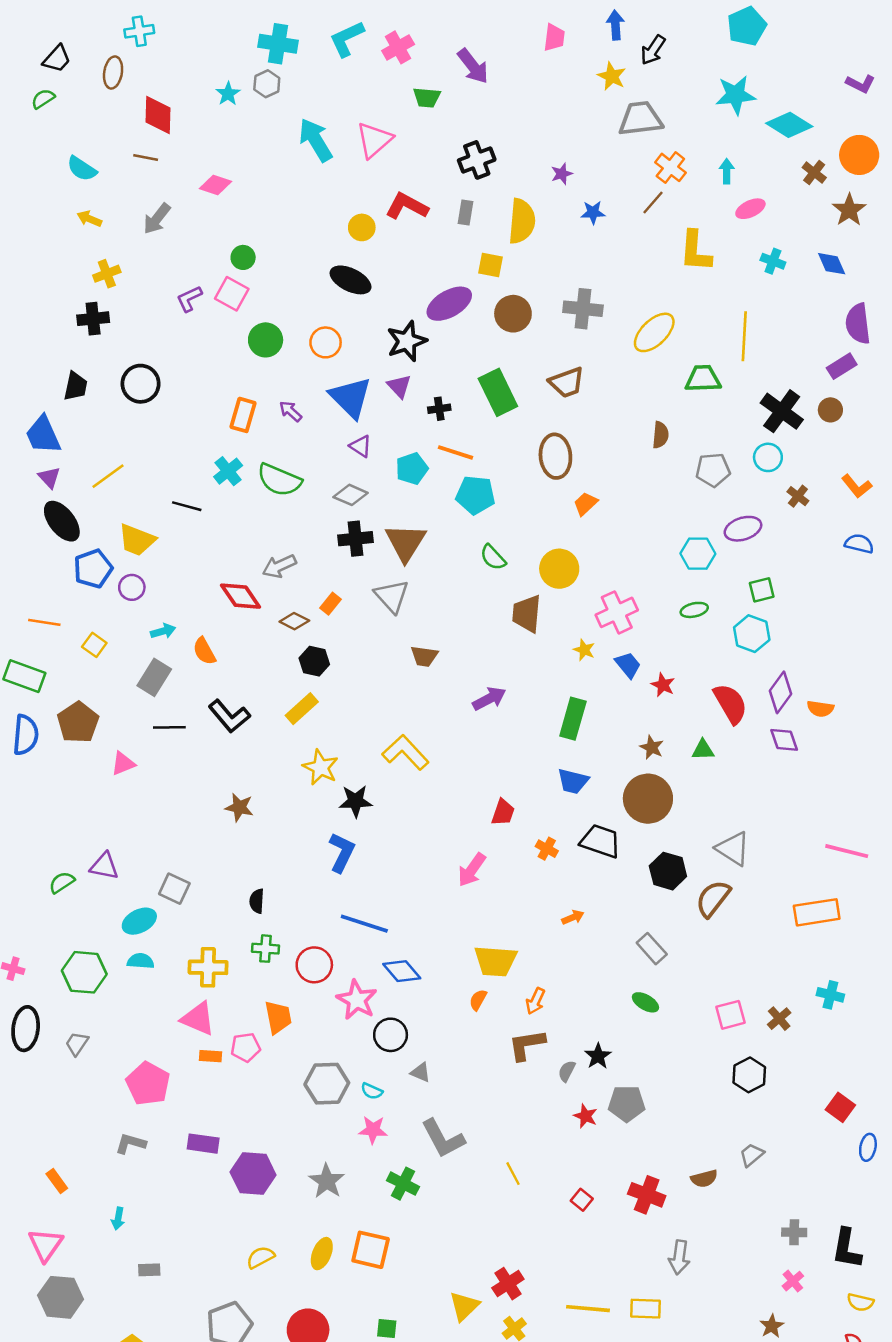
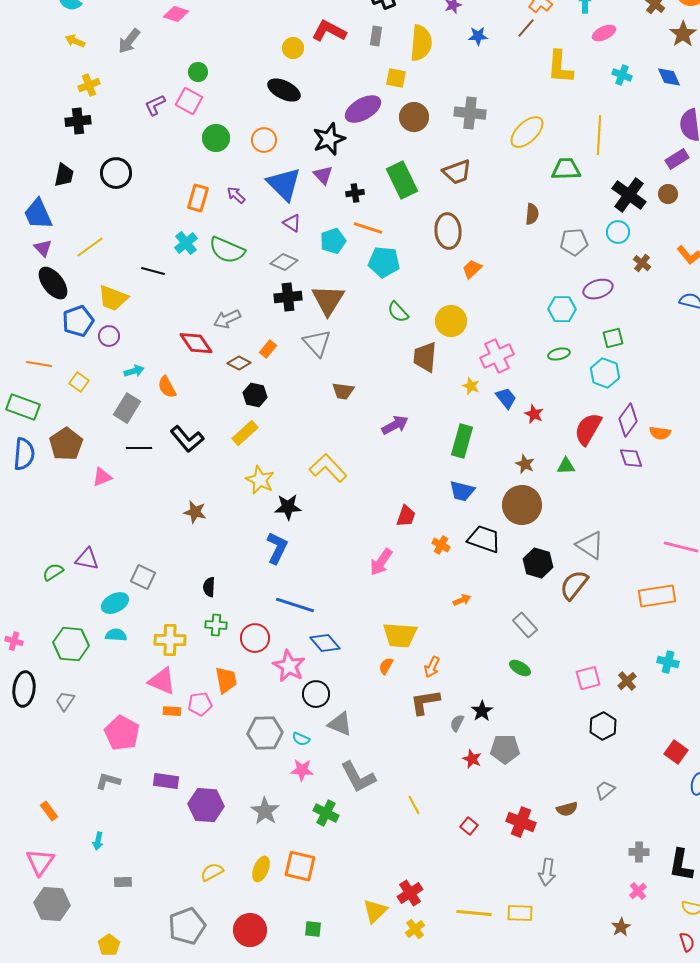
red semicircle: (730, 704) -> (588, 429), turned -120
gray triangle: (421, 1072) -> (340, 724), size x1.5

